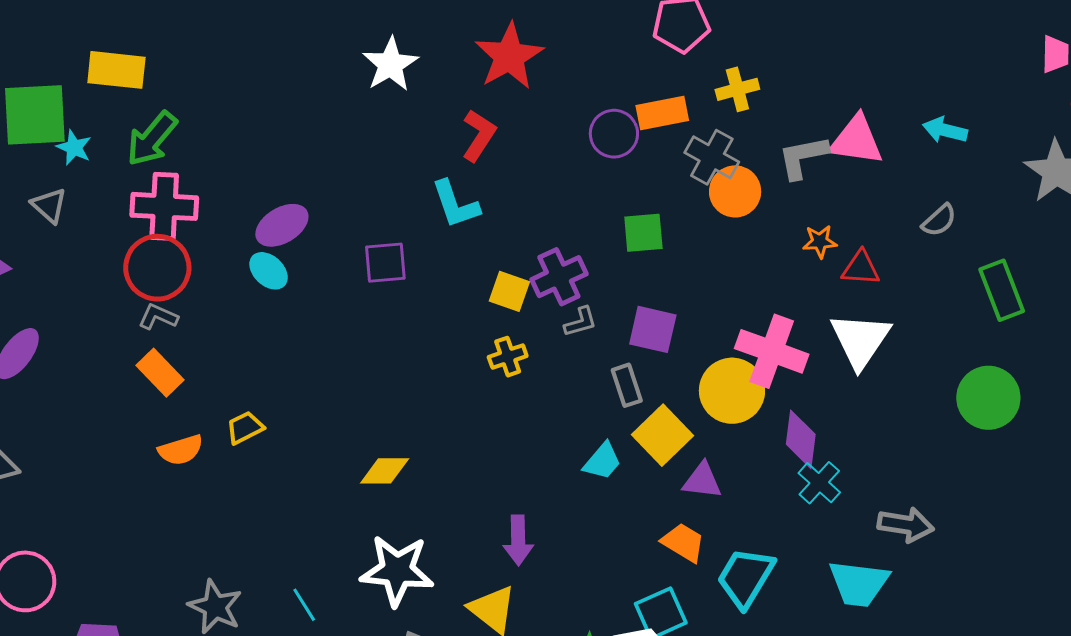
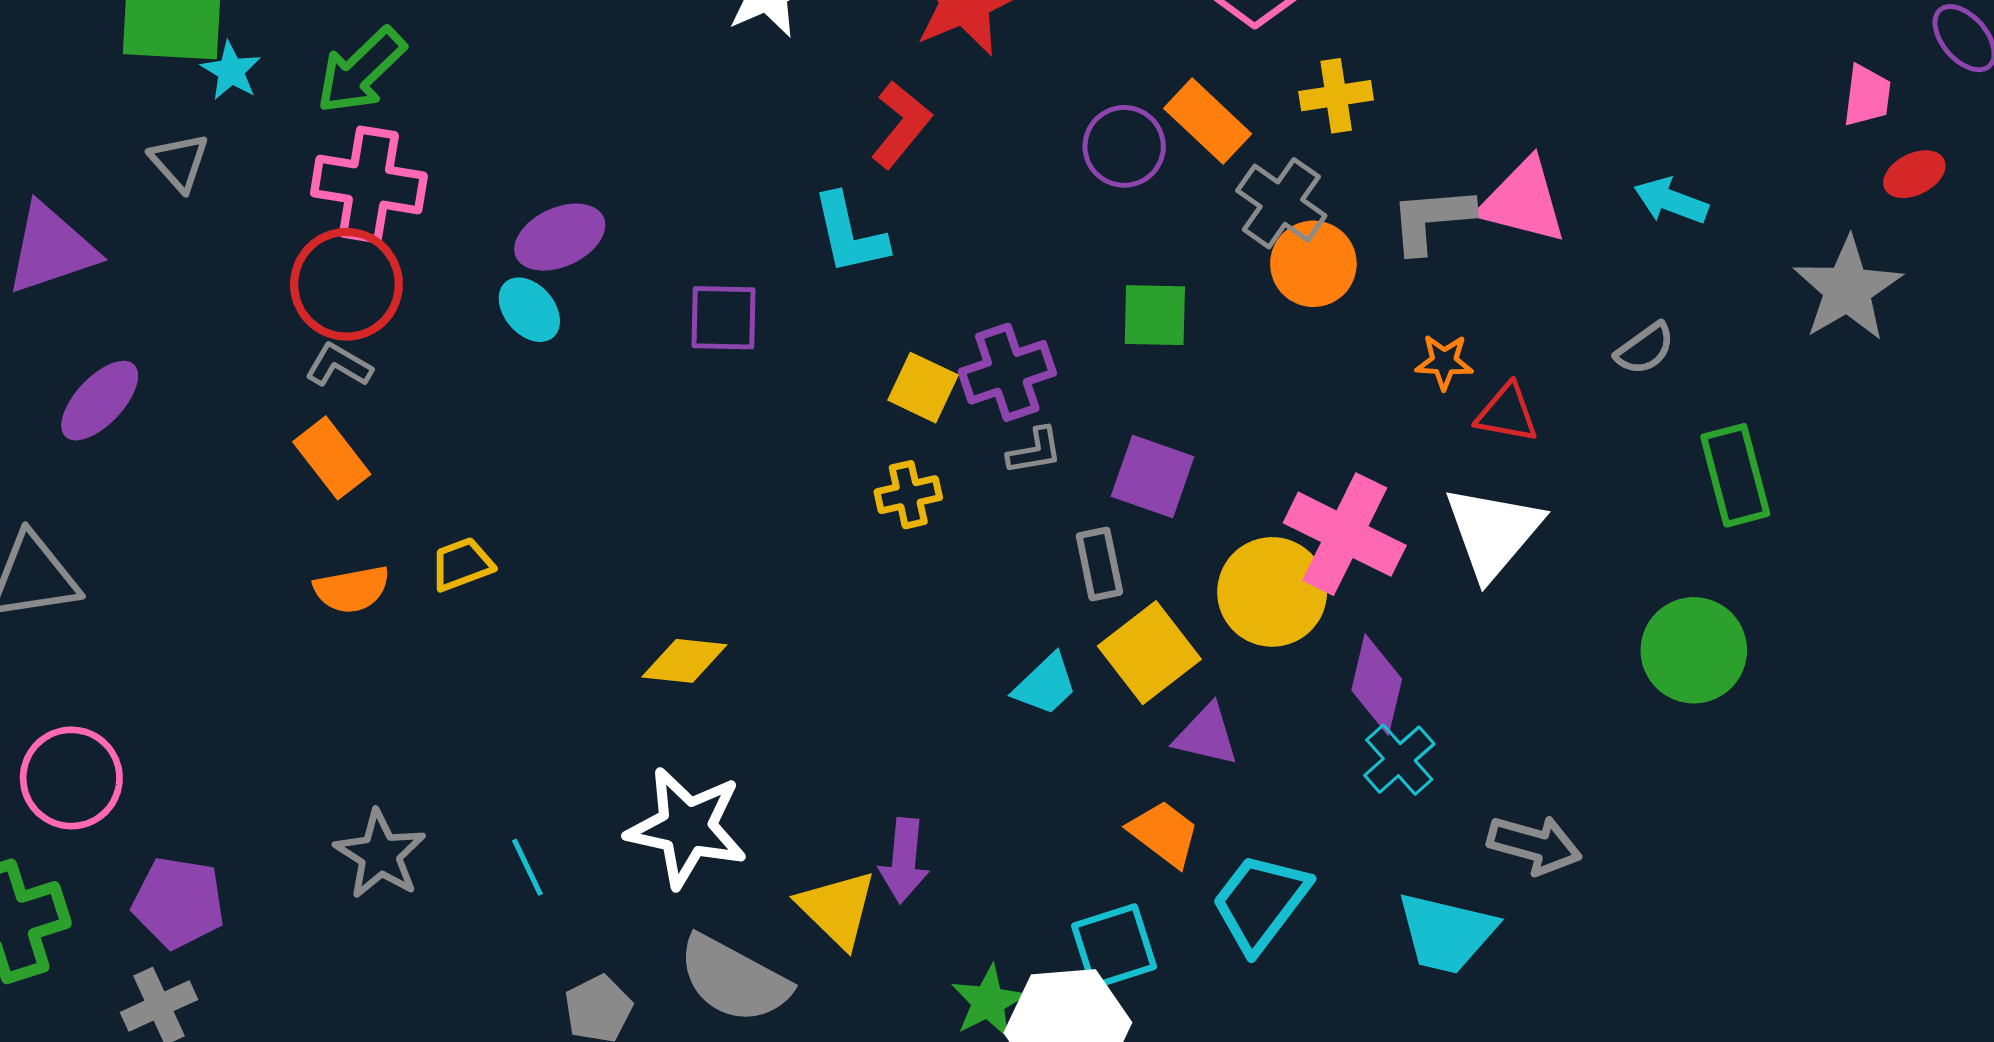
orange rectangle: (662, 113) -> (1208, 121), turned 48
purple arrow: (518, 540) -> (904, 861), moved

